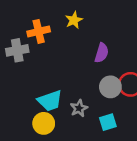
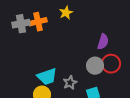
gray cross: (17, 50) -> (21, 24), moved
purple semicircle: (102, 53) -> (103, 42), moved

